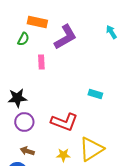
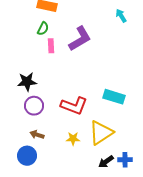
purple L-shape: (65, 37) -> (80, 39), moved
green semicircle: (23, 39) -> (43, 29), moved
cyan rectangle: (95, 94) -> (114, 97), moved, size x1.5

